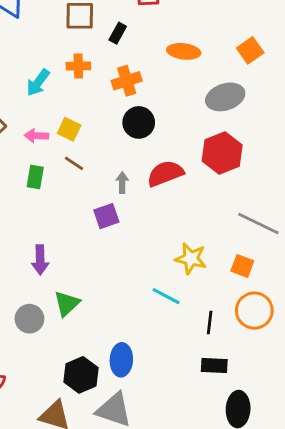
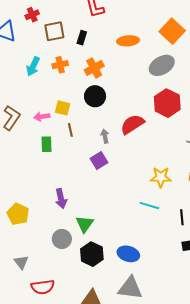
orange square: (250, 50) -> (172, 31), size x1.4
cyan arrow: (38, 83) -> (33, 66), moved
black circle: (139, 122) -> (95, 96), moved
brown line: (74, 163) -> (70, 130), turned 56
blue ellipse: (121, 360) -> (128, 254), turned -65
black hexagon: (81, 375) -> (92, 254), moved

